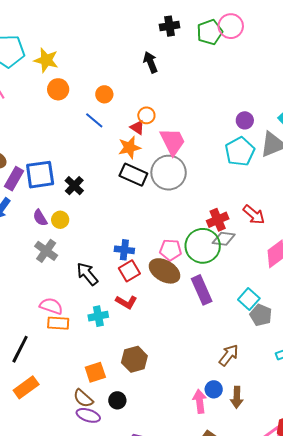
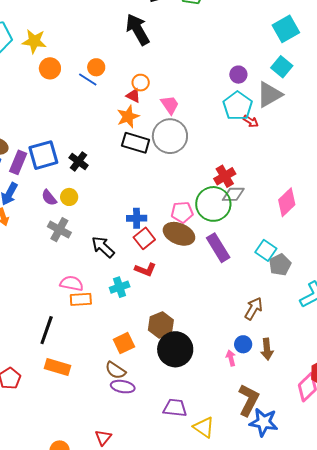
black arrow: (150, 62) -> (138, 29), size x1.5
blue line: (94, 120) -> (88, 79), moved
pink trapezoid: (173, 141) -> (170, 105), size x0.7
red arrow: (254, 215) -> (251, 121), moved, size x0.7
gray pentagon: (261, 315) -> (280, 265), turned 30
orange rectangle: (26, 387) -> (58, 367), turned 60
black circle: (117, 400) -> (175, 349), moved, size x2.0
pink arrow: (200, 401) -> (231, 358), size x0.7

